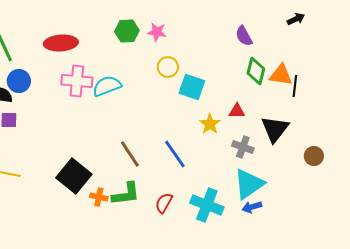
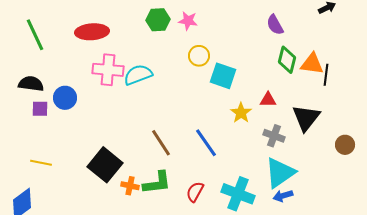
blue circle: (19, 81) -> (65, 98), moved

